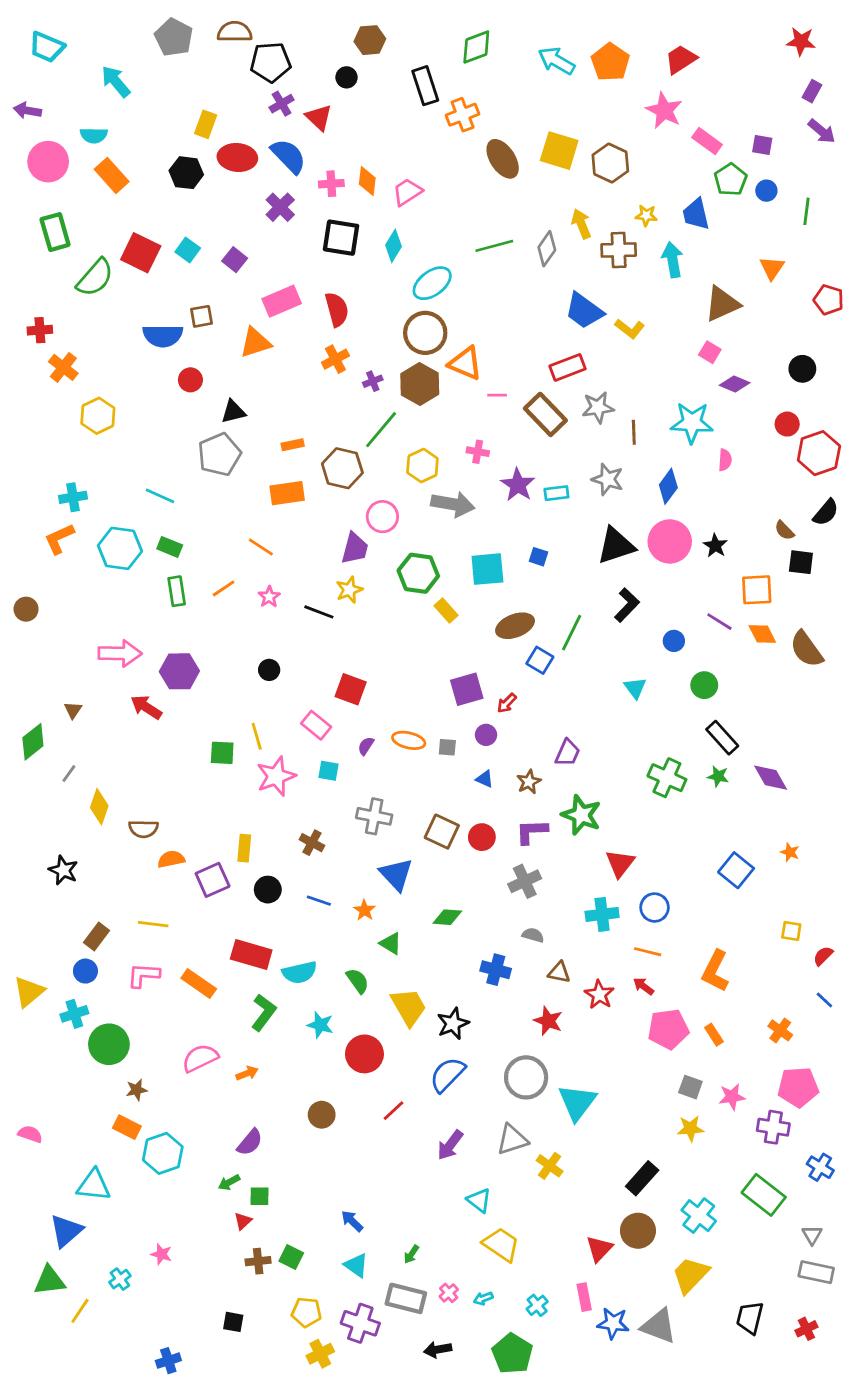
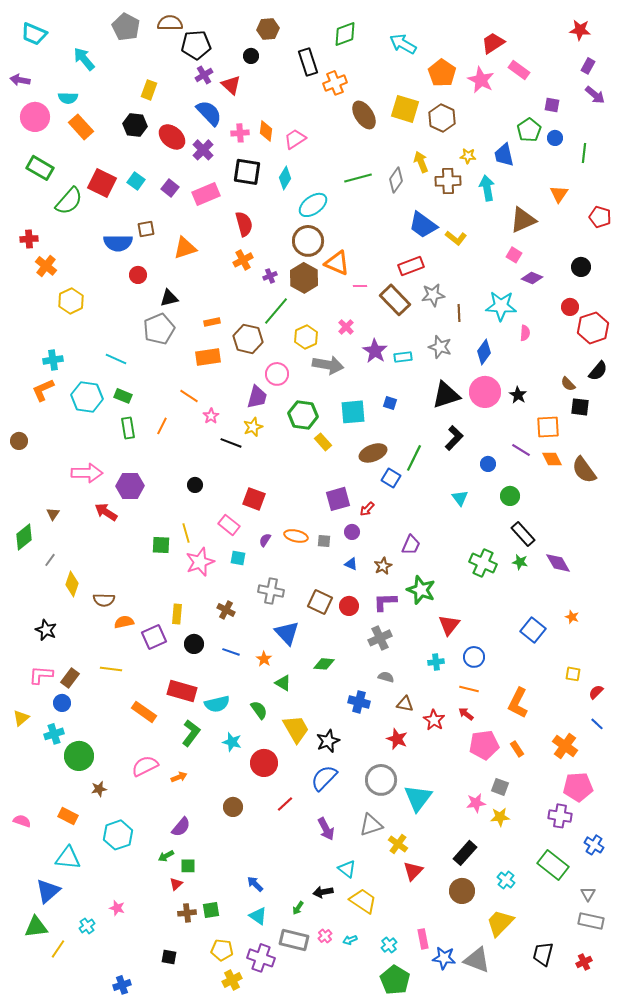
orange pentagon: (610, 62) -> (442, 73), moved
pink rectangle: (707, 141) -> (519, 70), moved
red ellipse: (237, 157) -> (172, 137), moved, turned 36
green rectangle: (55, 232) -> (40, 168), turned -44
pink rectangle: (282, 301) -> (206, 194), moved
pink cross: (478, 452) -> (346, 327), turned 35
orange line: (224, 588) -> (162, 426), turned -30
pink star: (269, 597) -> (211, 416), moved
cyan cross: (602, 914) -> (436, 662), size x0.7
pink L-shape: (143, 975) -> (41, 675), moved
yellow triangle: (29, 992) -> (21, 718), size x0.7
orange cross: (780, 1030) -> (565, 746), size x1.4
pink star: (732, 1097) -> (476, 803), moved
orange rectangle: (127, 1127) -> (68, 816), moved
purple arrow: (450, 1145) -> (326, 829), turned -65
cyan cross: (699, 1216) -> (506, 880), size x0.7
red triangle: (599, 1249) -> (413, 871), moved
green square: (291, 1257) -> (211, 910), turned -36
black arrow: (438, 1350) -> (323, 892), moved
green pentagon: (512, 1354) -> (395, 980), moved

